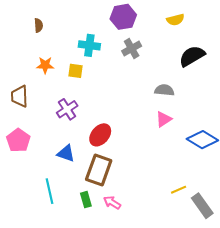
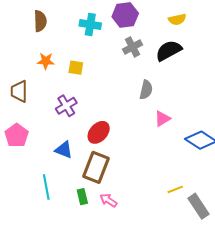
brown semicircle: (39, 25) -> (40, 21), size x1.5
cyan cross: (89, 45) -> (90, 24), moved
black semicircle: (192, 56) -> (169, 50), moved
gray semicircle: (164, 90) -> (146, 90), moved, turned 96

